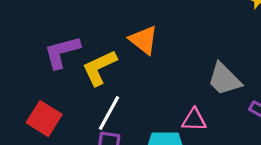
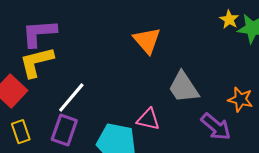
orange triangle: (144, 40) -> (147, 40), moved
yellow L-shape: (99, 68) -> (36, 62), moved

